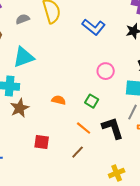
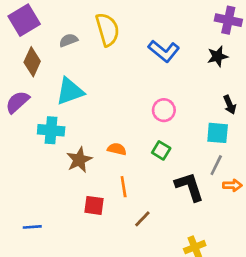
pink circle: (106, 71) -> (164, 110), moved
brown star: (20, 108) -> (79, 160), moved
orange line: (84, 128) -> (124, 187), moved, turned 42

